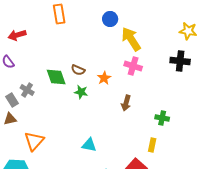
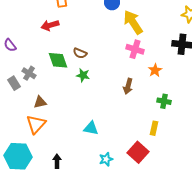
red arrow: (17, 35) -> (50, 25), moved
orange star: (104, 78) -> (155, 70), moved
brown triangle: (10, 119) -> (40, 102), moved

